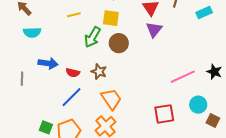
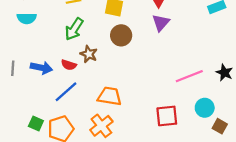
green arrow: (93, 37) -> (74, 29), moved
blue arrow: (48, 63) -> (41, 68), moved
brown star: (99, 72) -> (89, 54), moved
orange trapezoid: (111, 99) -> (110, 96), turned -50

